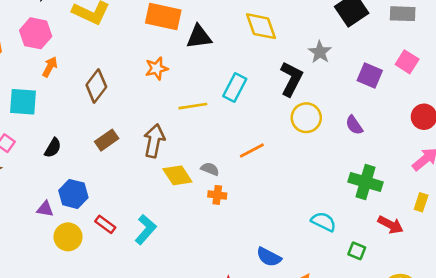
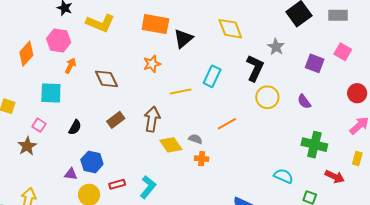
black triangle: (199, 37) -> (183, 39), turned -30
brown diamond: (96, 86) -> (106, 79), turned -60
red rectangle: (105, 224) -> (117, 184), turned -49

